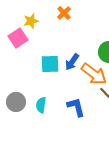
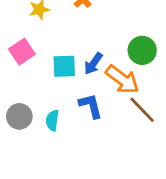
pink square: (18, 38) -> (22, 52), moved
blue L-shape: (76, 107) -> (91, 106), moved

